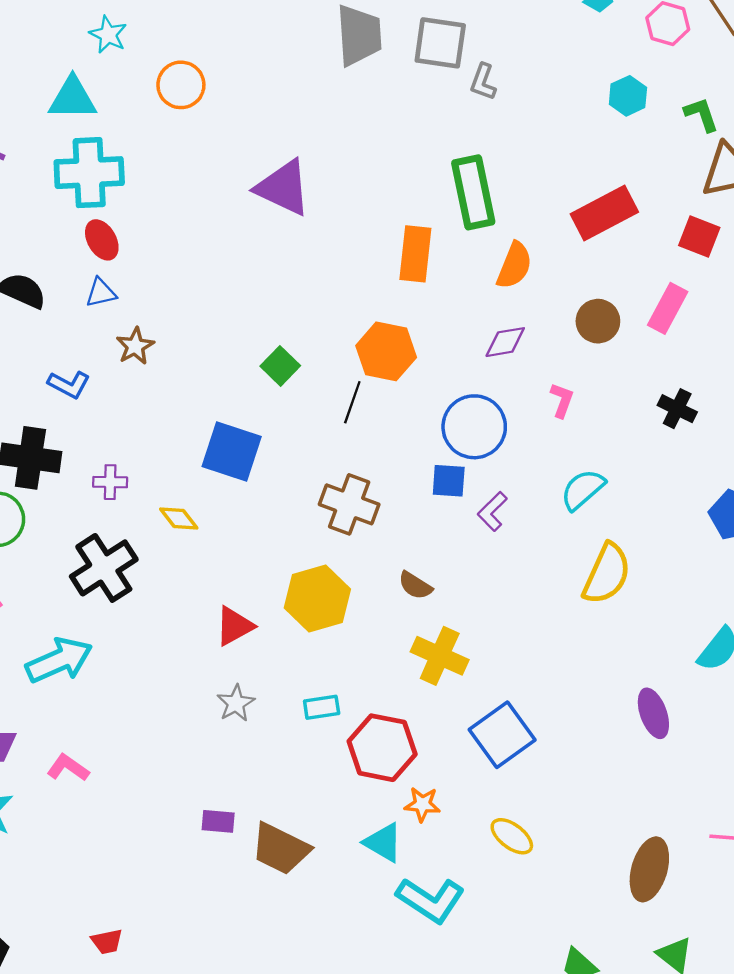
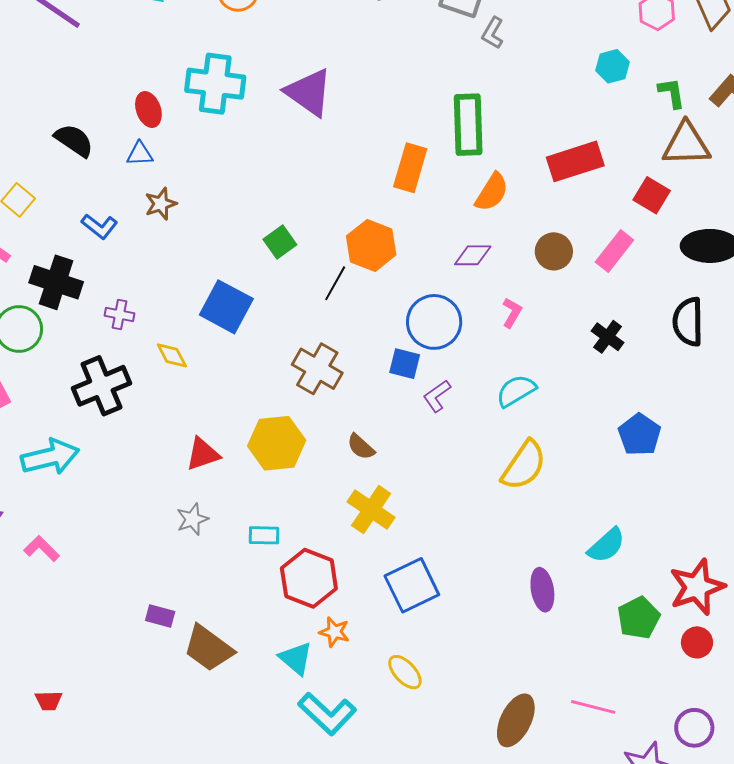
cyan cross: (89, 173) -> (215, 84), moved

